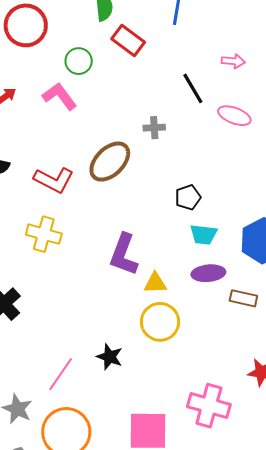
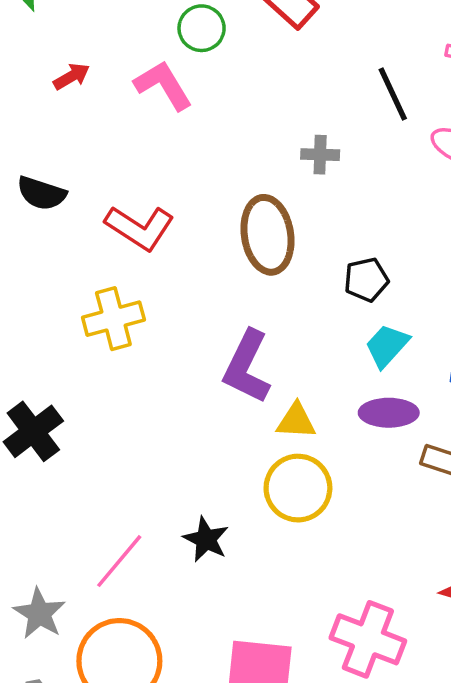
brown ellipse: (110, 162) -> (267, 235), moved, turned -60
yellow cross: (44, 234) -> (113, 319), turned -36
cyan trapezoid: (204, 234) -> (387, 346), turned 120

